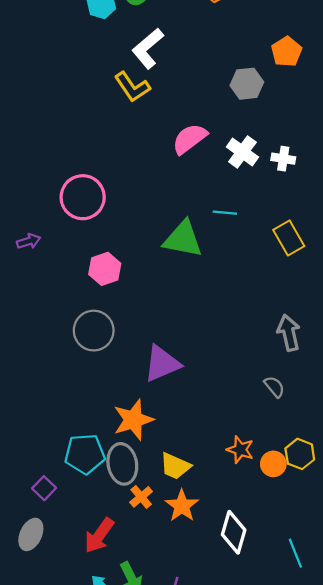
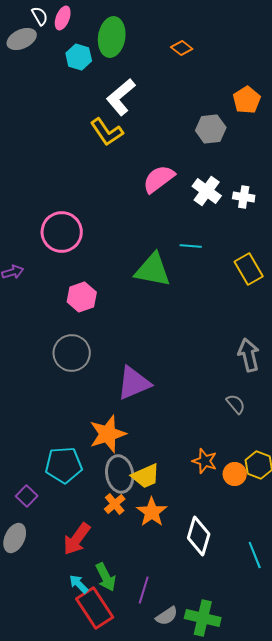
gray ellipse: (122, 464) -> (120, 474), moved
yellow trapezoid: (175, 466) -> (146, 476), turned -48

